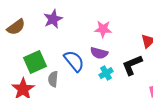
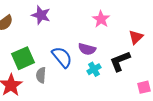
purple star: (53, 19) -> (41, 15), turned -30
pink star: (103, 29) -> (101, 19), moved, turned 30

